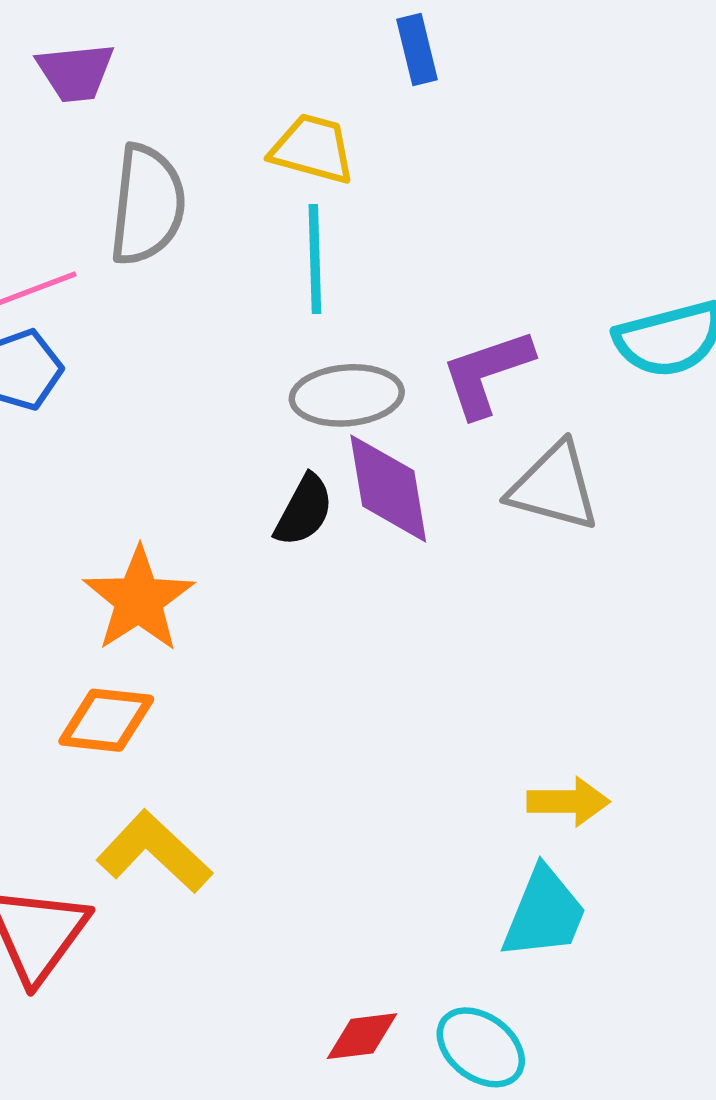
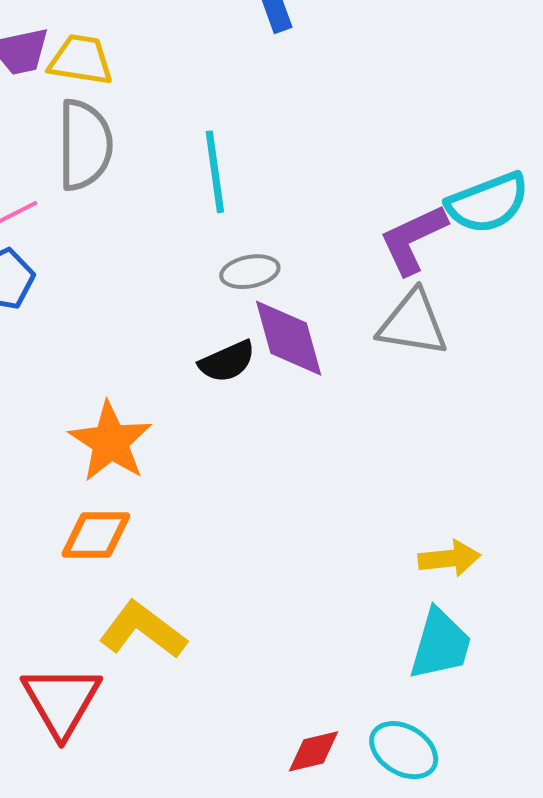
yellow trapezoid: (312, 149) -> (81, 60), moved
purple L-shape: (487, 373) -> (413, 239), moved
gray ellipse: (347, 395) -> (250, 272), size x0.7
black semicircle: (304, 510) -> (227, 361), turned 44

